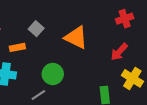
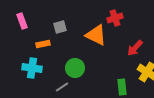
red cross: (125, 19) -> (115, 18), moved
gray square: (36, 29) -> (60, 27), turned 32

